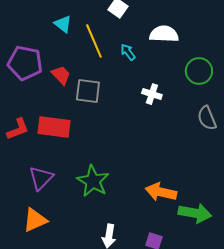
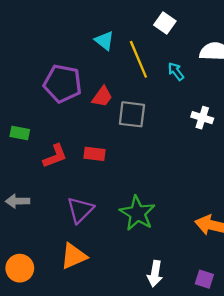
red trapezoid: (61, 75) -> (102, 97), turned 80
red rectangle: (54, 127) -> (95, 154), size x0.6

